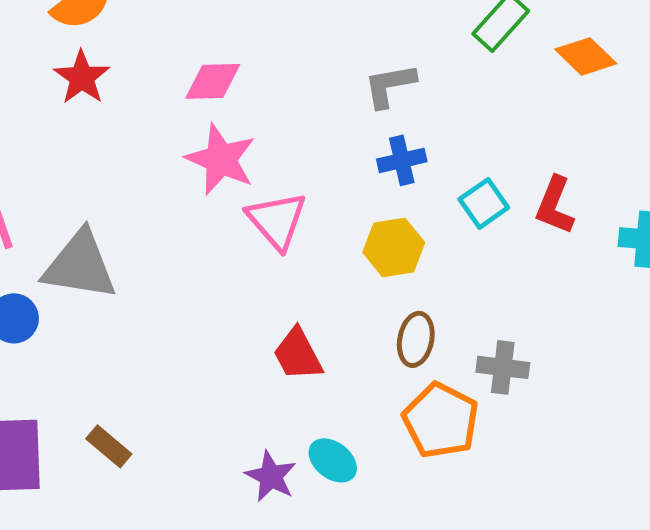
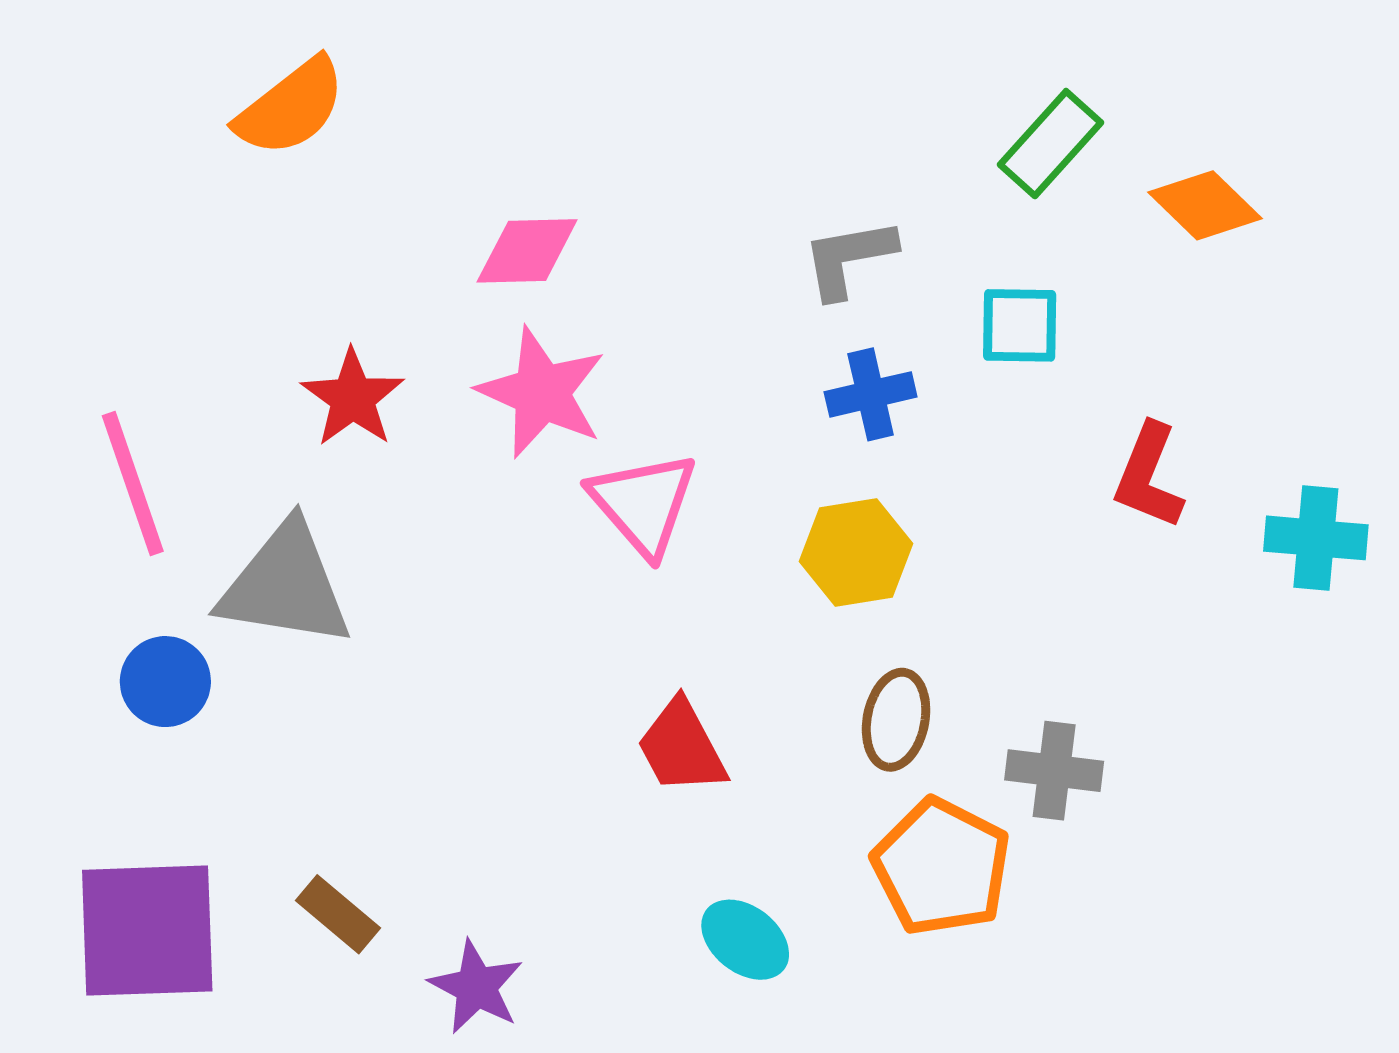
red star: (82, 77) -> (353, 398), moved
cyan square: (484, 203) -> (1020, 325), moved, turned 36
purple star: (271, 476) -> (476, 987), moved

